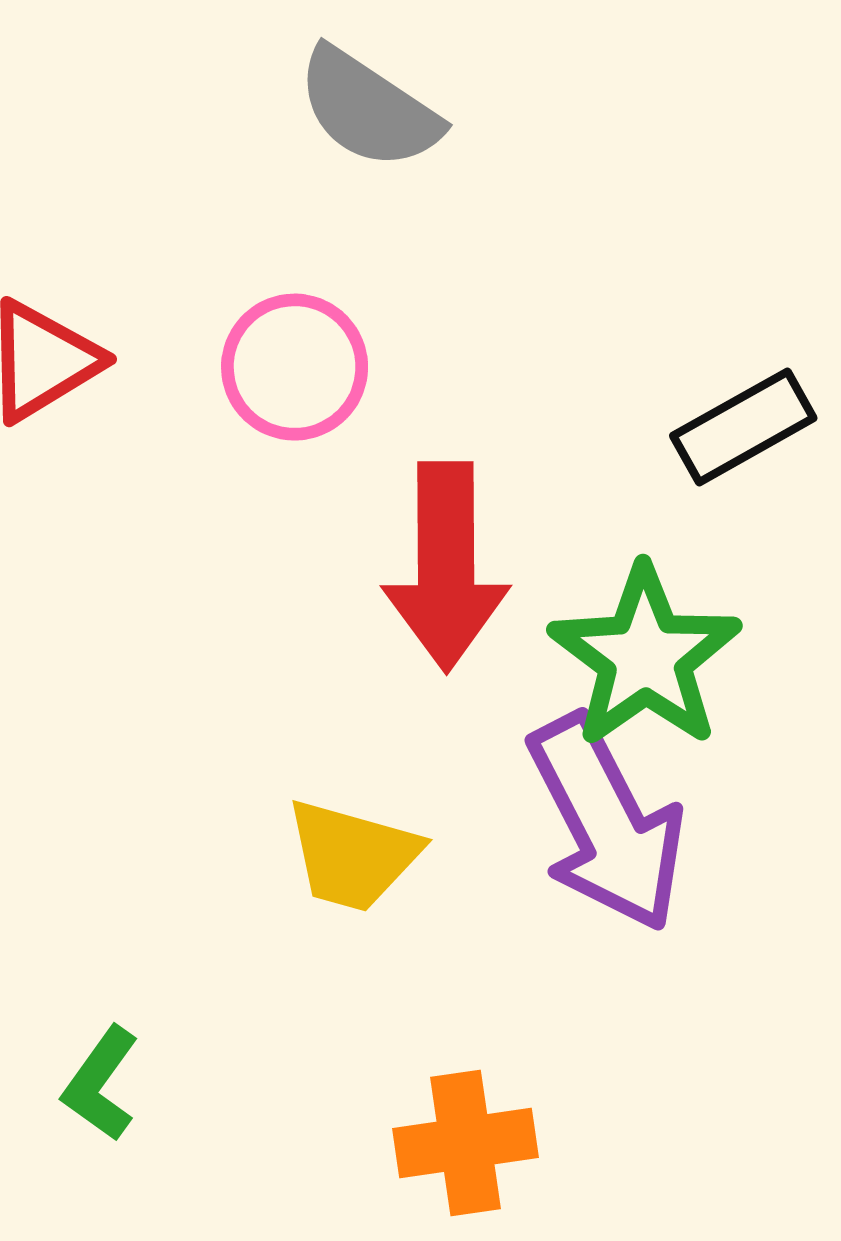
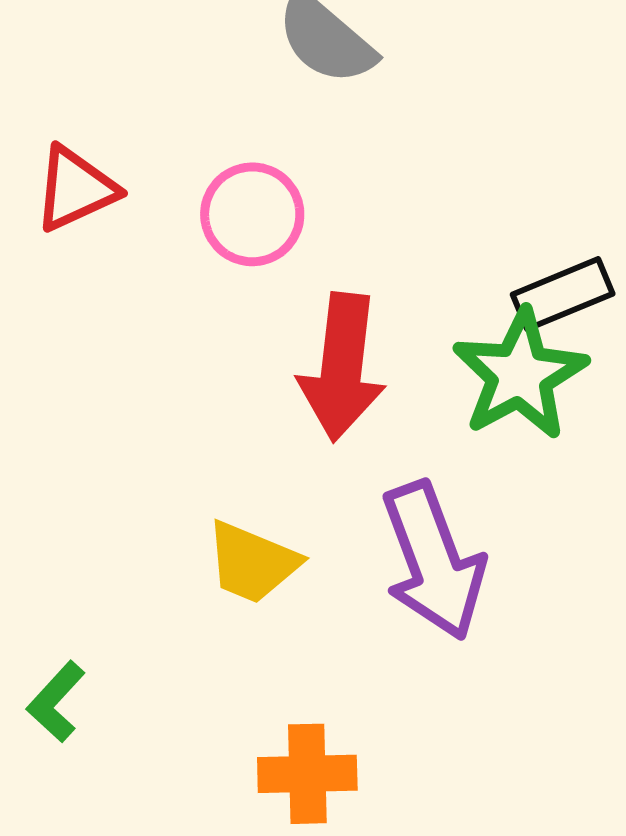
green star: (645, 657) -> (520, 375), moved

